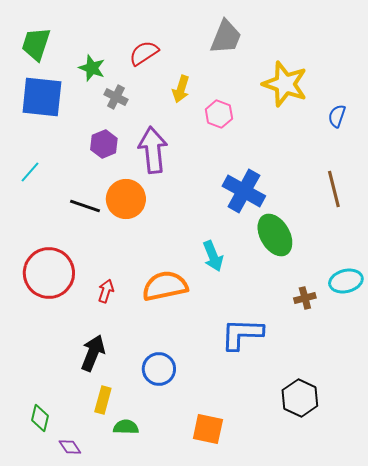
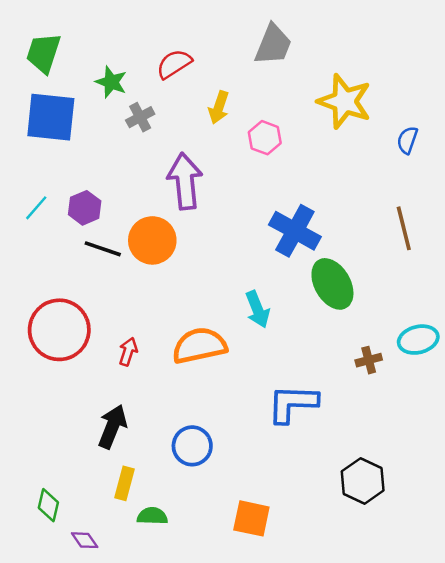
gray cross: (116, 97) -> (140, 117), turned 35
purple hexagon: (104, 144) -> (85, 208), moved

